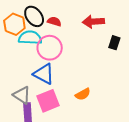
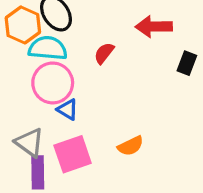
red semicircle: (54, 21) -> (104, 53), moved, turned -72
pink circle: (50, 48) -> (53, 83), moved
blue triangle: (44, 74) -> (68, 109), size x0.6

